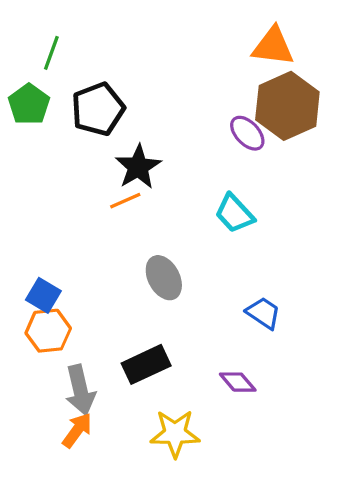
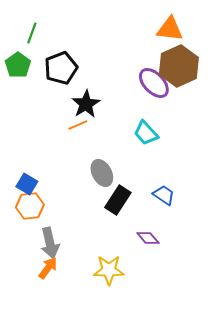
purple ellipse: (247, 133) -> (154, 83), size x1.4
black rectangle: (146, 364) -> (118, 200), moved, turned -32

